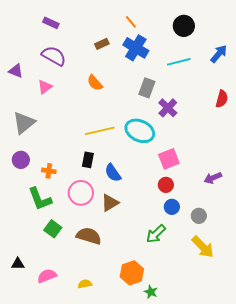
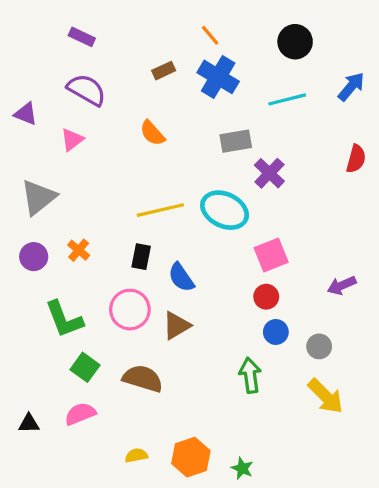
gray rectangle: (147, 88) -> (236, 141), turned 60
orange cross: (49, 171) -> (79, 250), moved, turned 32
green arrow: (156, 234) -> (250, 375), turned 125
orange hexagon: (132, 273) -> (191, 457), moved
pink semicircle: (47, 276) -> (80, 414), moved

